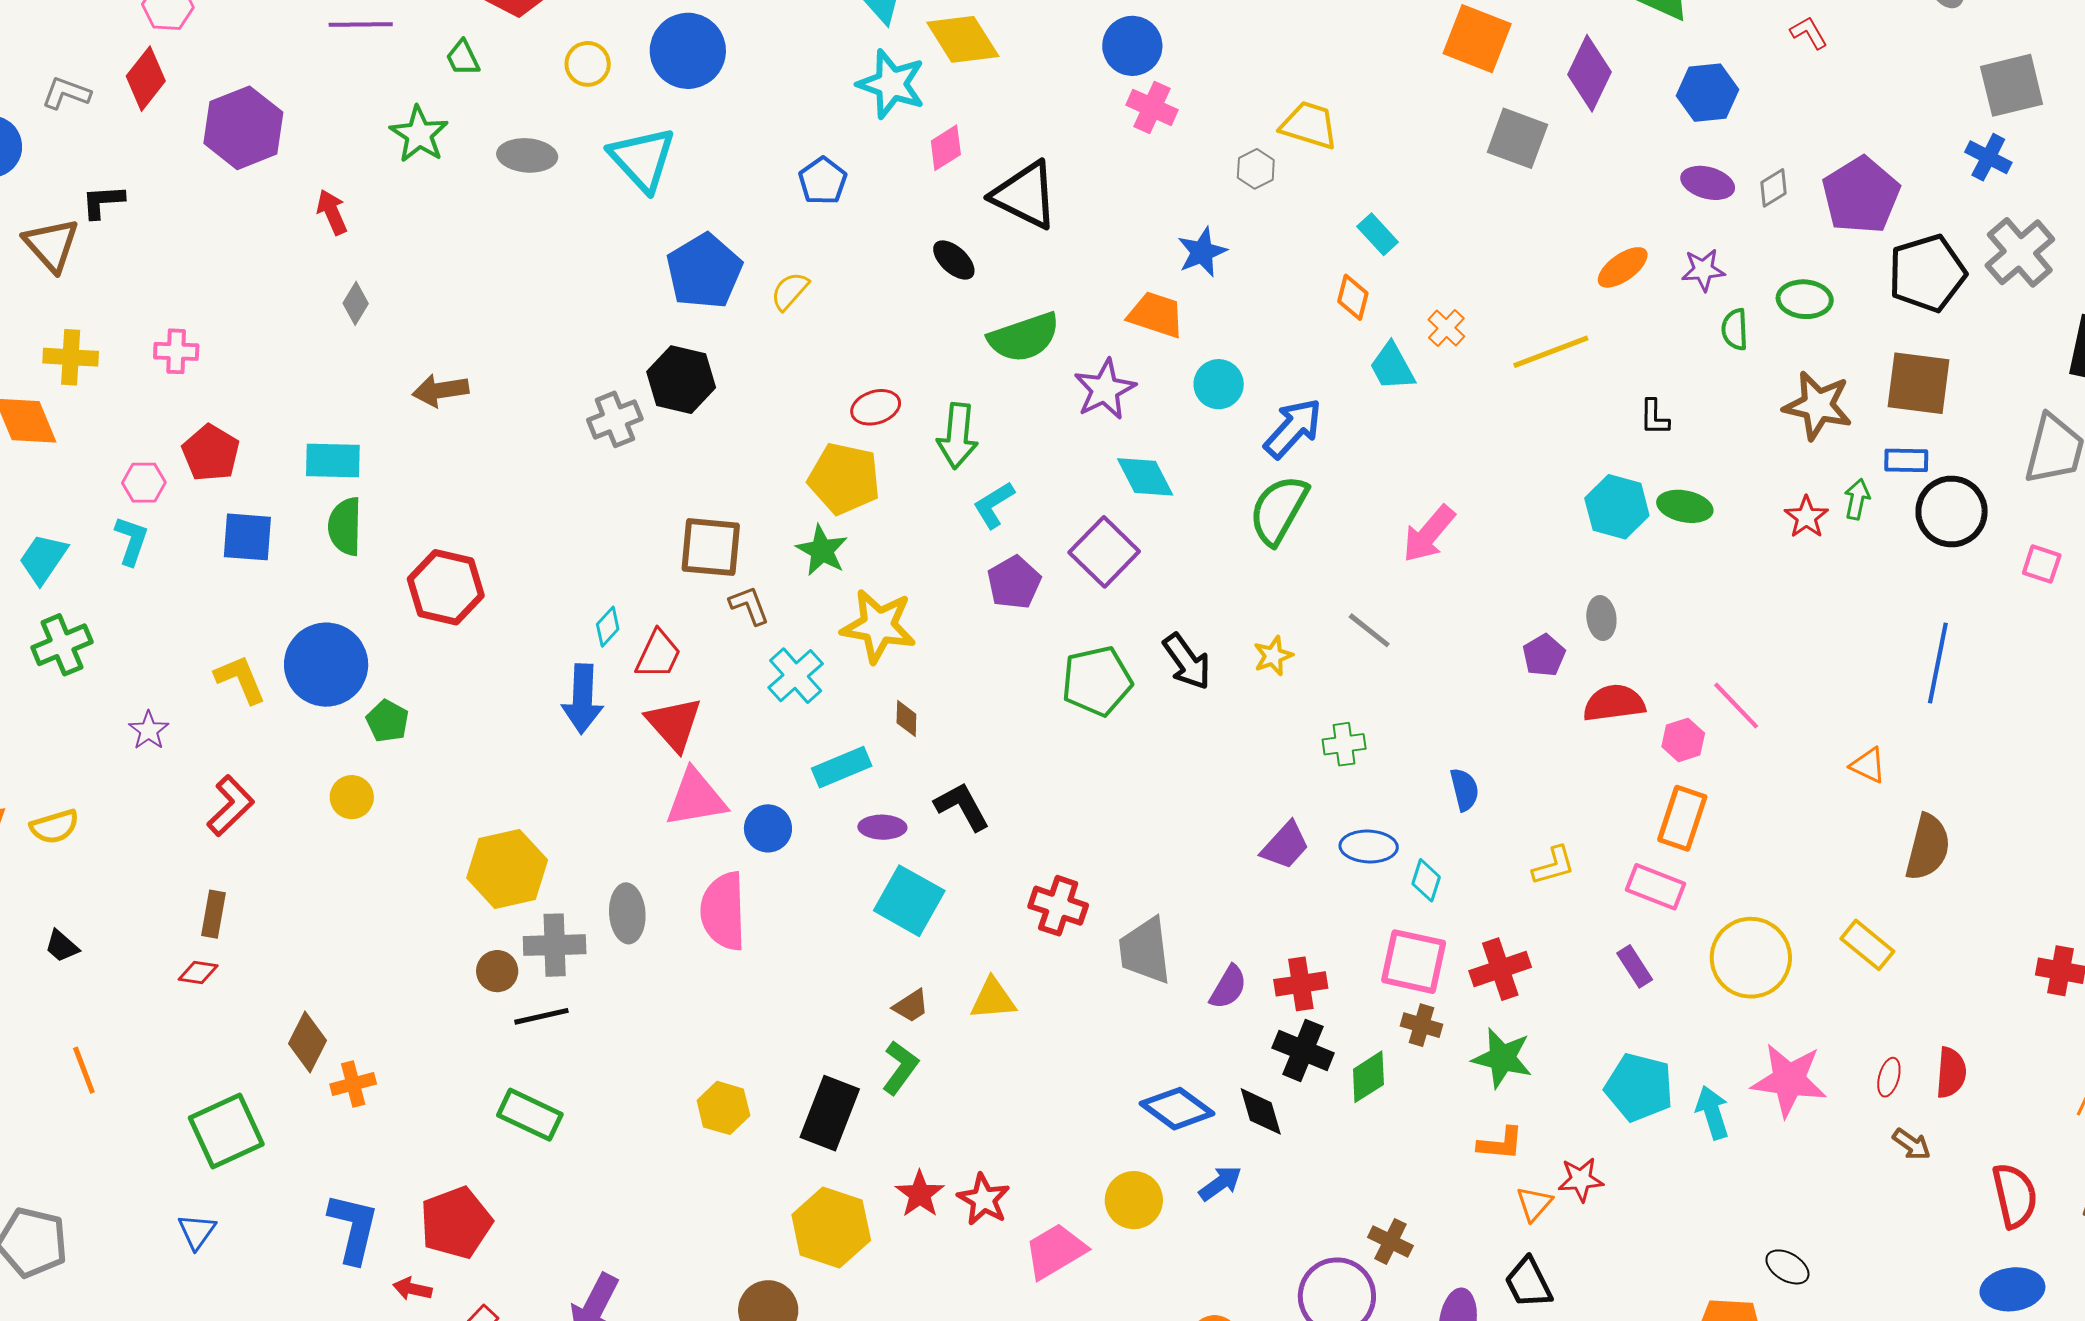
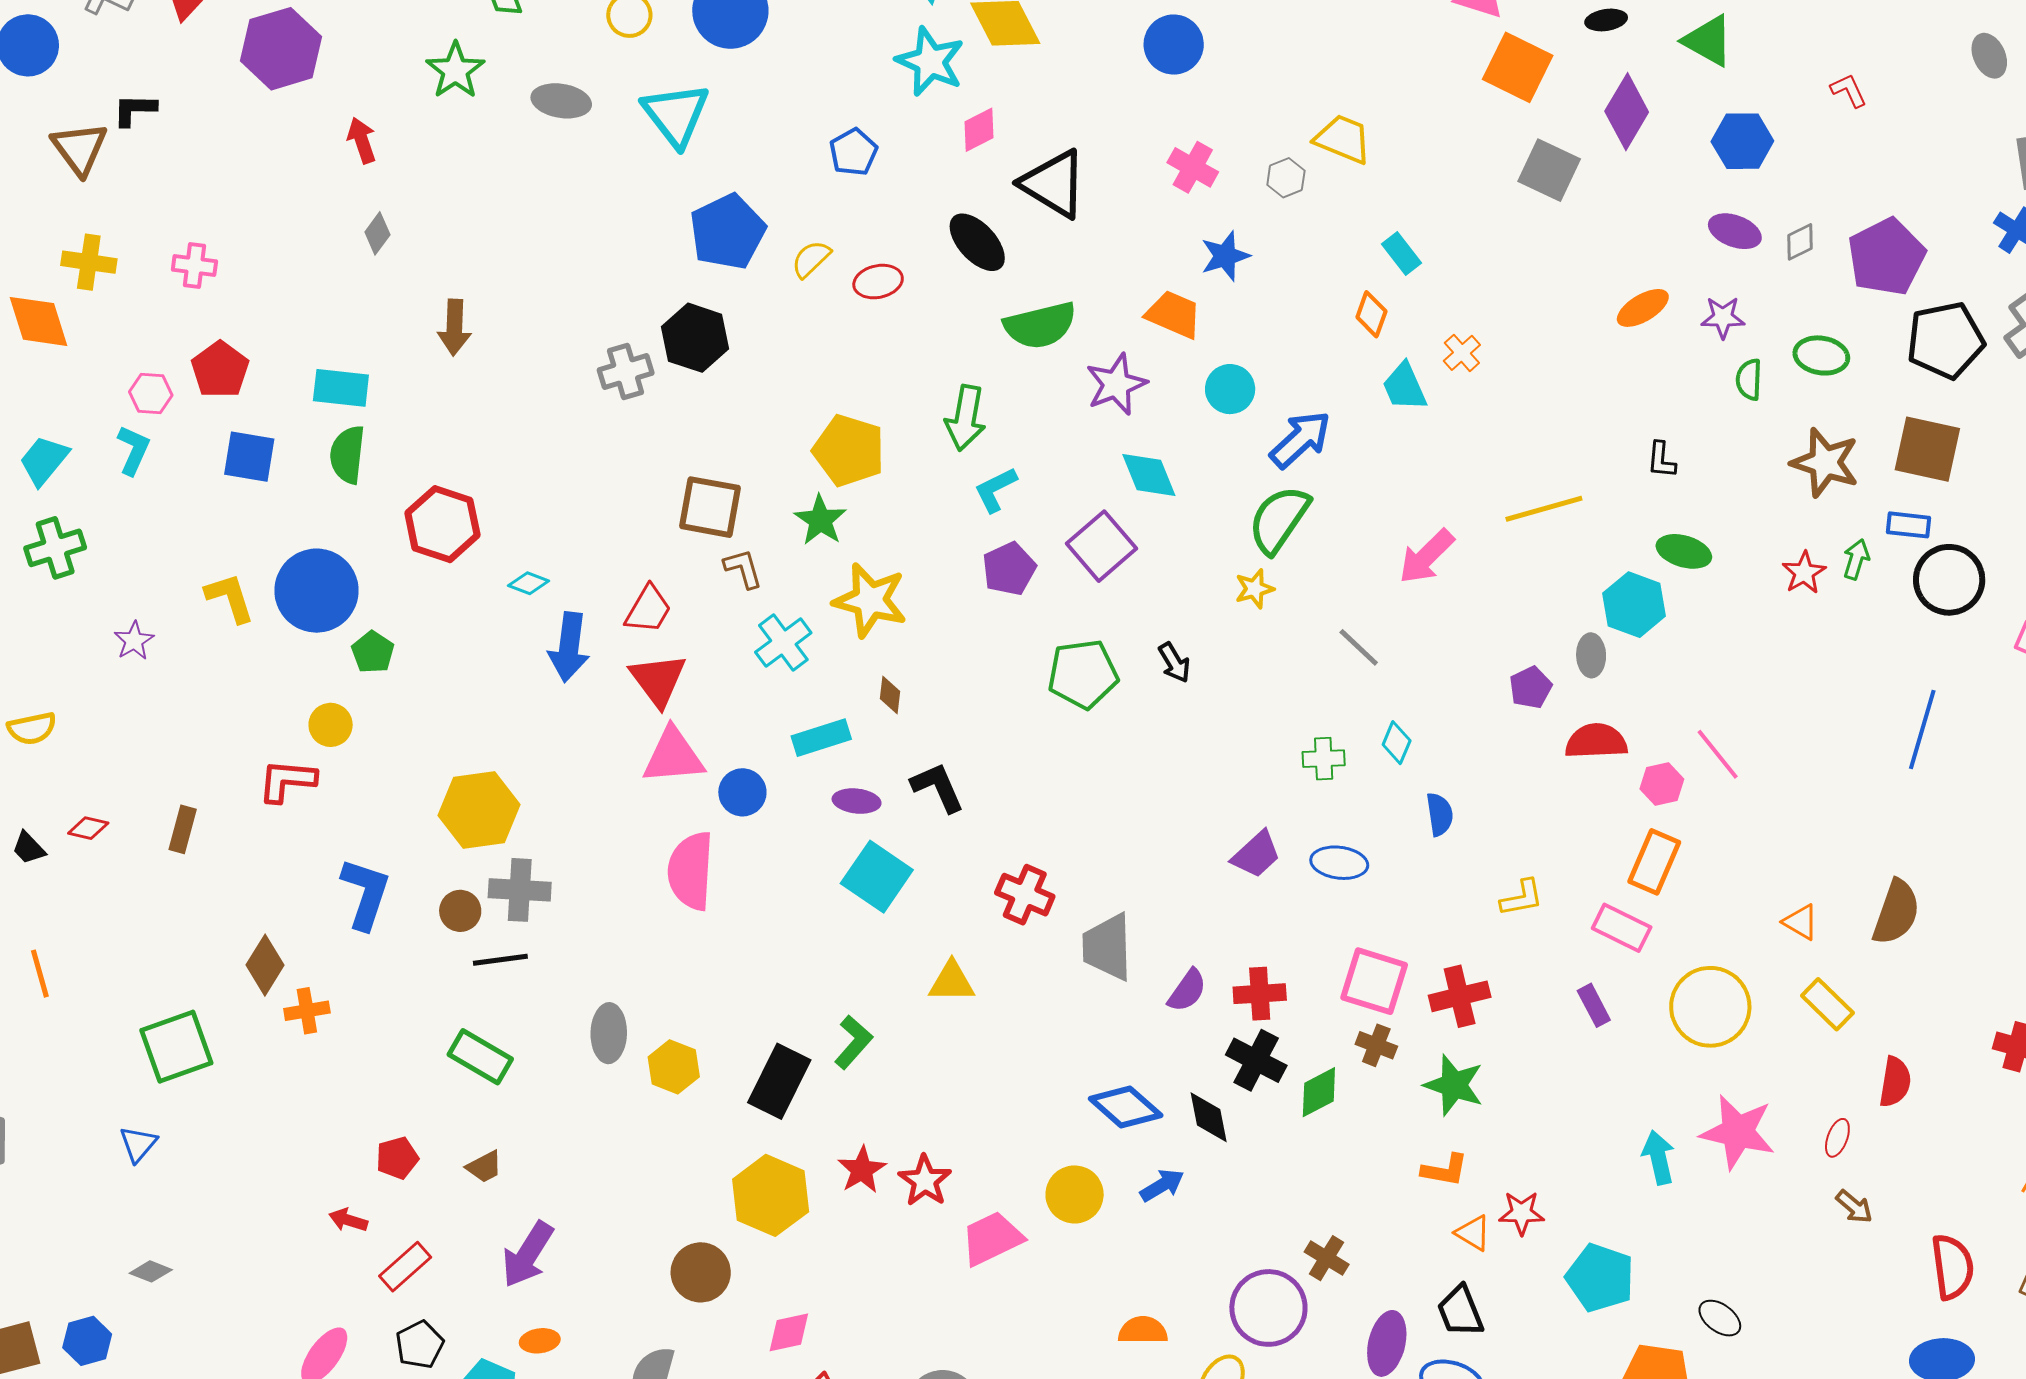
pink cross: (1152, 107) -> (1193, 167), moved
black ellipse: (954, 260) -> (977, 242), size x1.4
yellow line: (1551, 352) -> (1544, 509), moved
brown arrow: (440, 390) -> (454, 327), turned -84
red ellipse: (876, 407) -> (878, 282), moved
cyan hexagon: (1617, 507) -> (1634, 605), moved
cyan diamond: (608, 627) -> (529, 583), moved, turned 63
yellow star: (1273, 656) -> (1255, 589), moved
black arrow: (1187, 661) -> (1174, 663), size x0.7
orange triangle: (1868, 765) -> (1801, 922), moved
red L-shape: (230, 806) -> (287, 781), moved, turned -136
cyan diamond: (1426, 880) -> (1397, 743), moved
gray ellipse: (627, 913) -> (609, 1033), moved
red diamond: (198, 973) -> (88, 828), moved
brown trapezoid: (911, 1006) -> (484, 1167), moved
red semicircle: (1951, 1073) -> (1895, 1082), moved
cyan pentagon: (1639, 1087) -> (1600, 1278), moved
orange triangle: (1534, 1204) -> (1473, 1233), turned -45
red pentagon: (456, 1223) -> (397, 1158), size x0.6
blue L-shape: (353, 1228) -> (365, 894), moved

